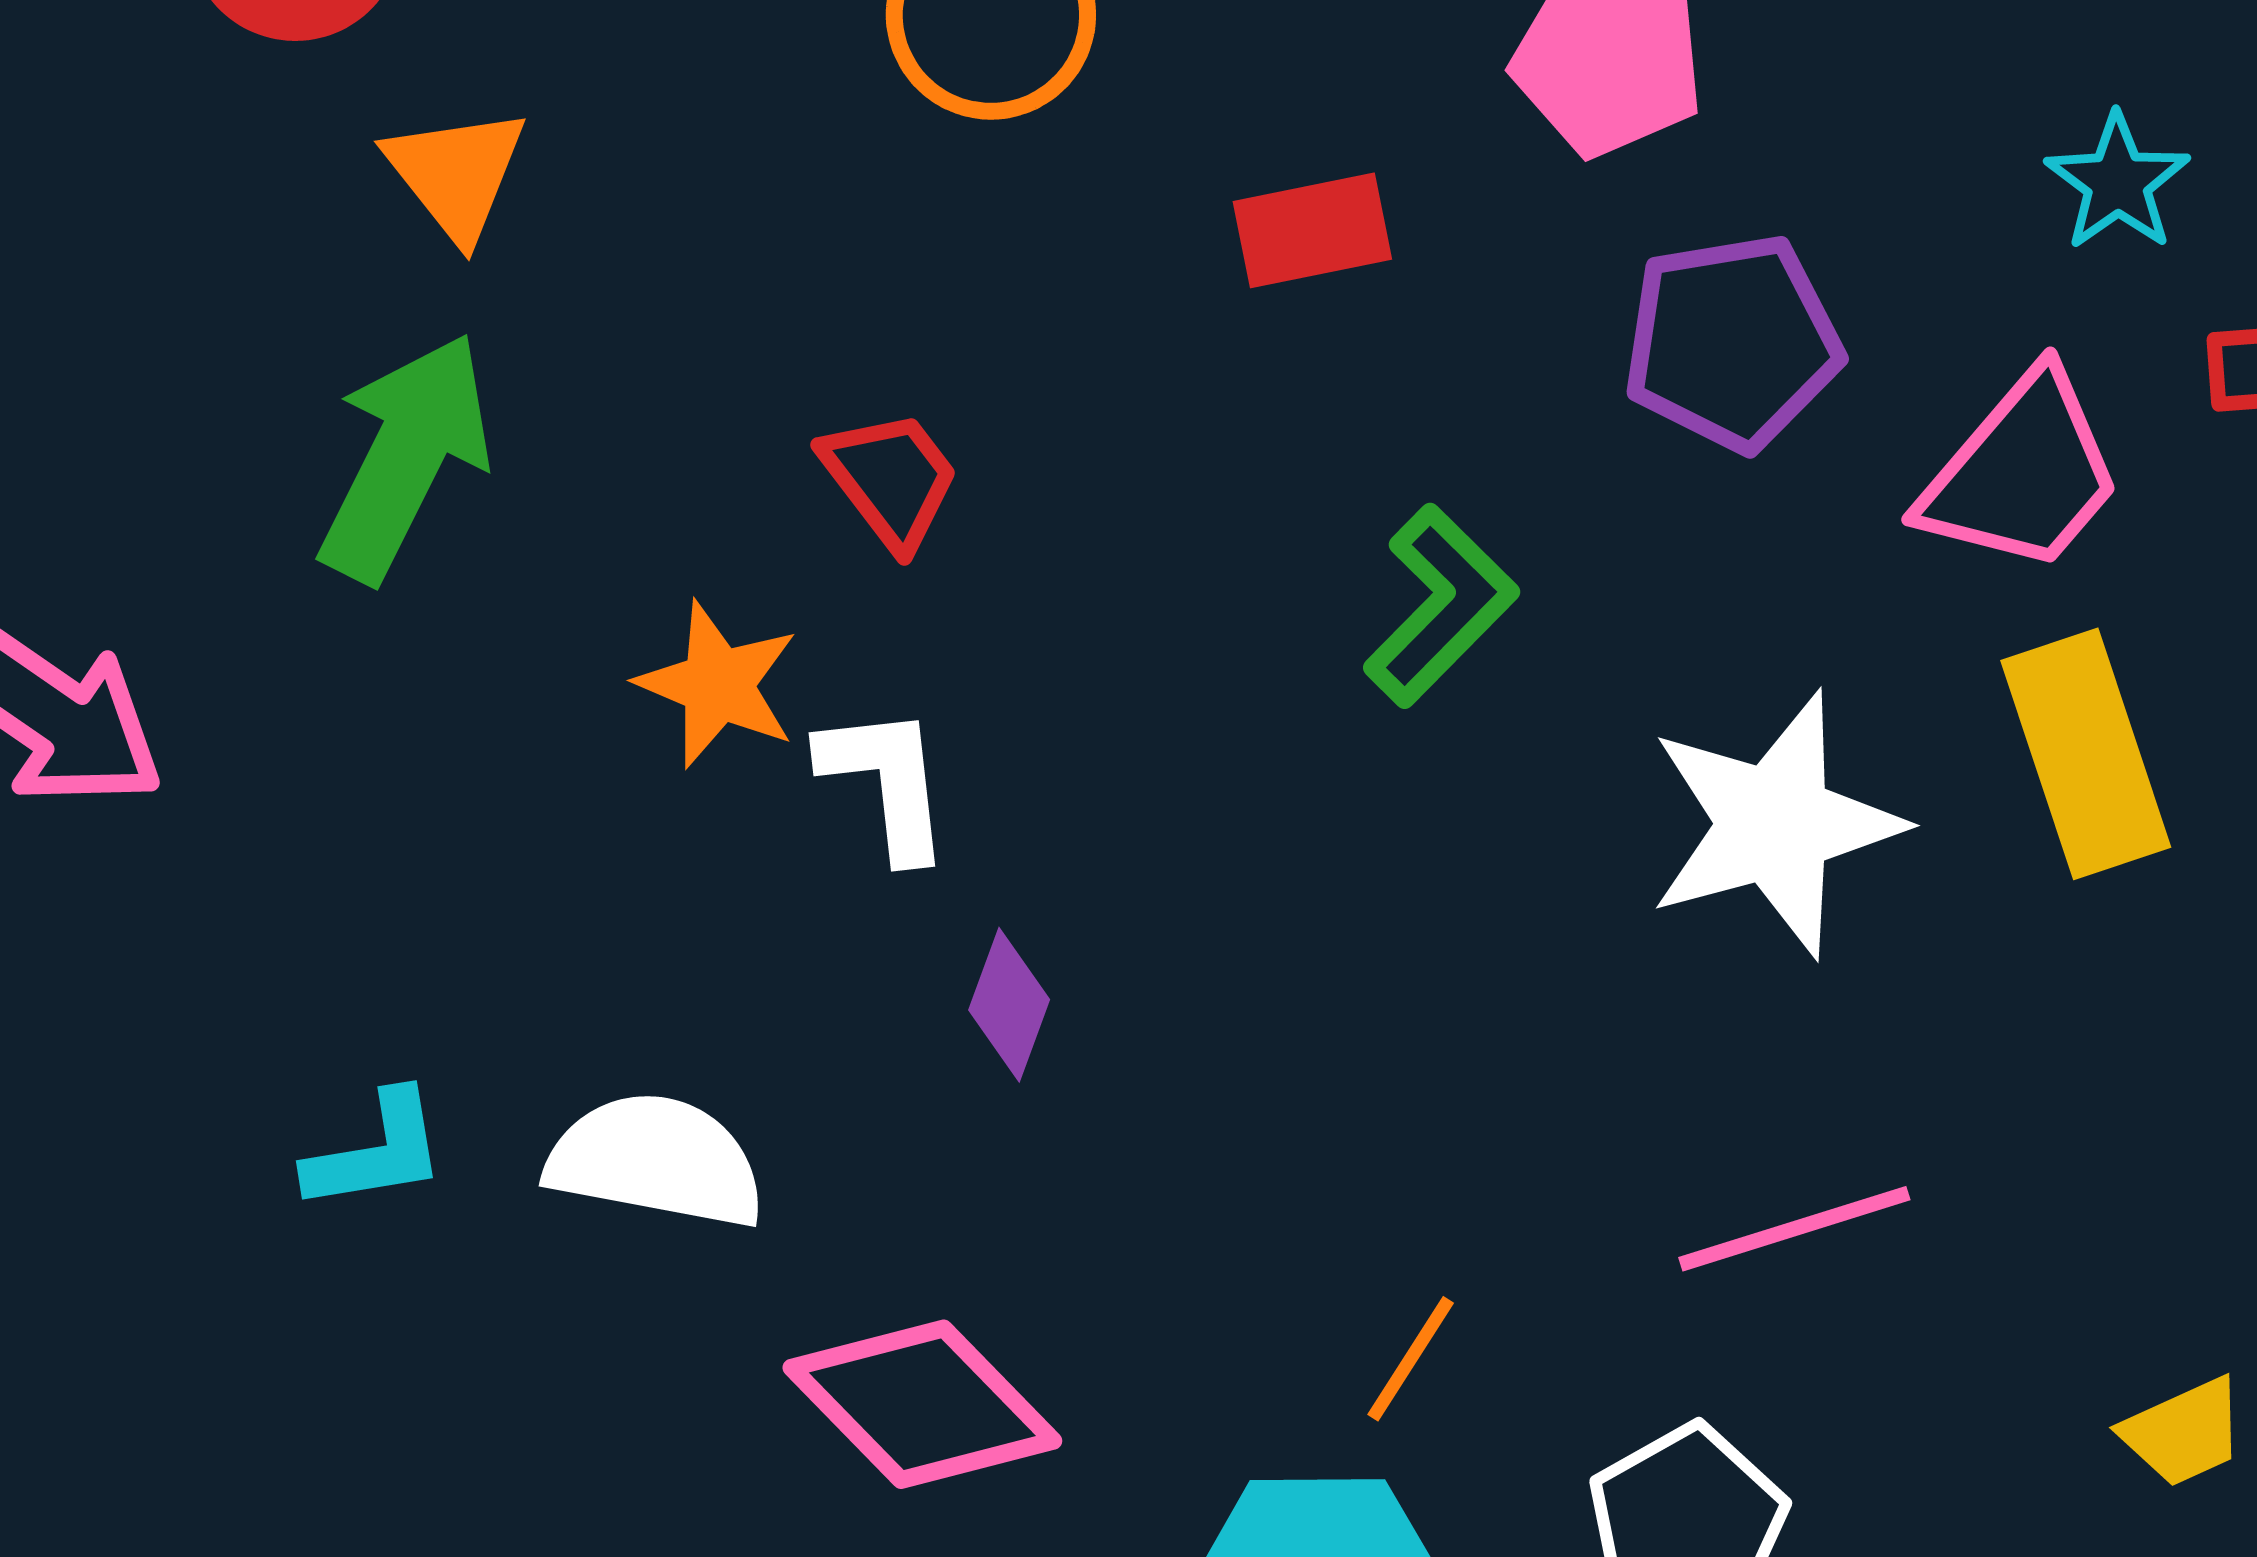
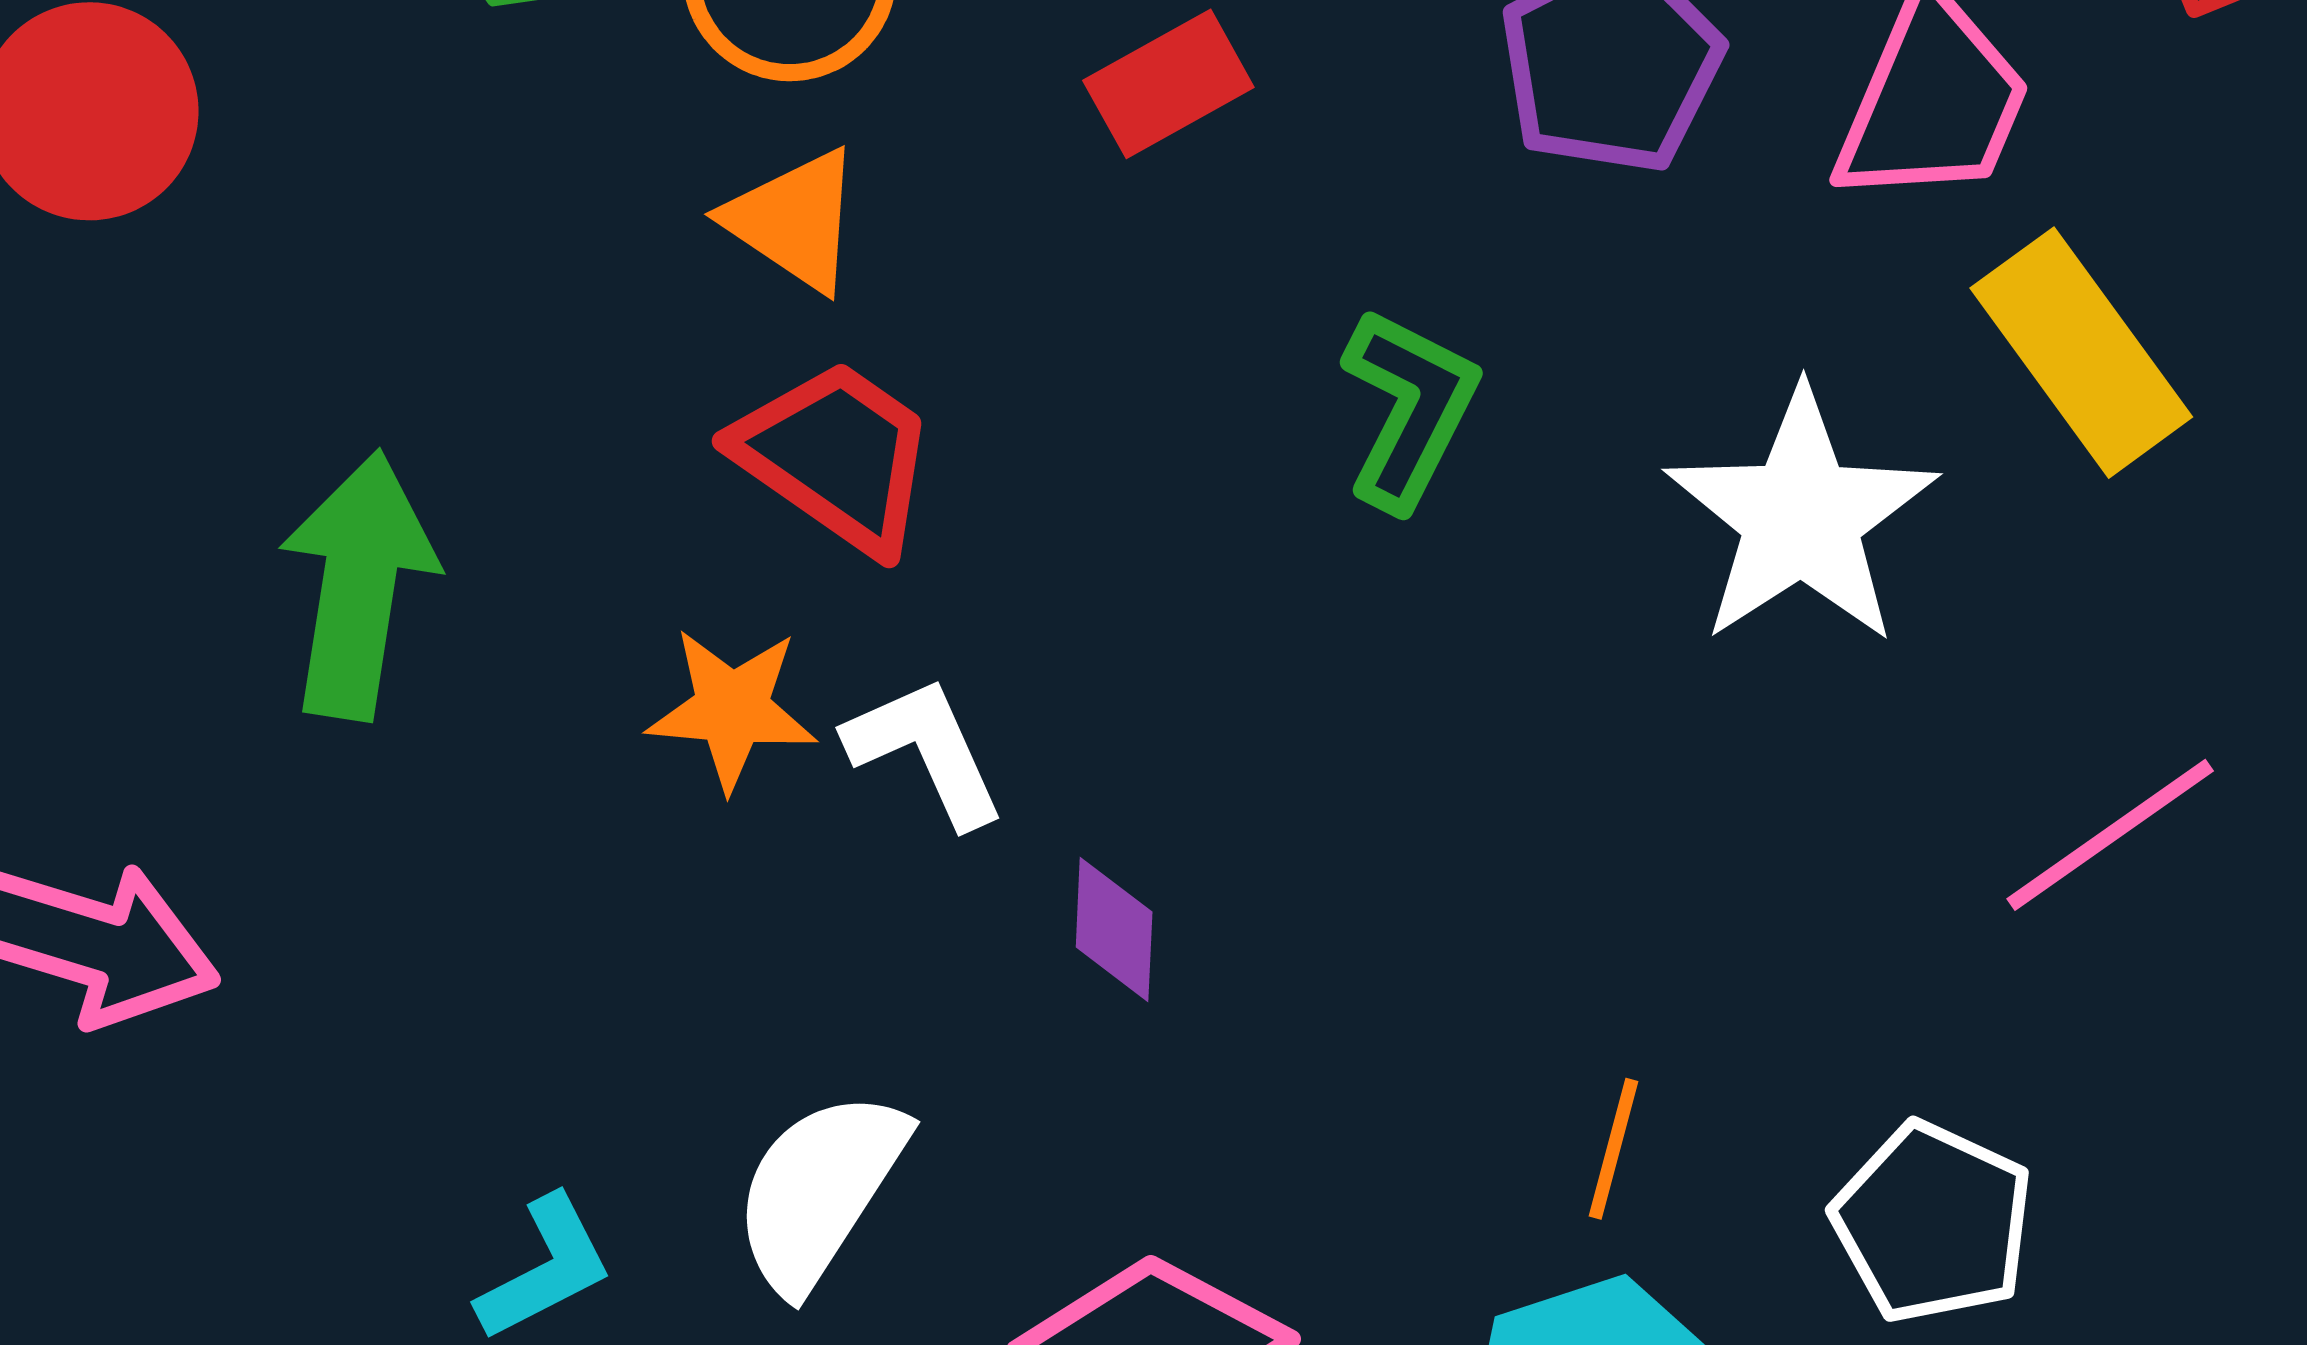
orange triangle: (456, 174) -> (794, 220), moved
red trapezoid: (890, 479) -> (836, 456), size x1.4
white semicircle: (656, 1161) -> (819, 1190), turned -50
pink line: (1794, 1229) -> (2110, 835), moved

